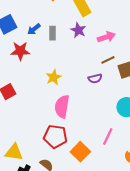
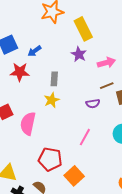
gray rectangle: (52, 33) -> (54, 79), moved
pink semicircle: (62, 107) -> (28, 124), moved
pink line: (108, 136) -> (85, 137), moved

